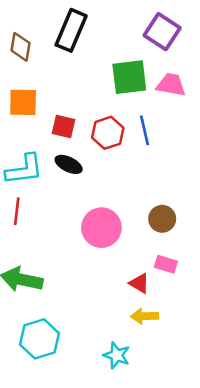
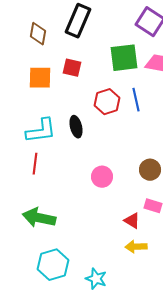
red square: (64, 126) -> (72, 68), moved
black ellipse: (69, 164) -> (76, 127), turned 50
pink circle: (101, 228) -> (102, 177), size x0.7
cyan star: (117, 355) -> (96, 279), moved

